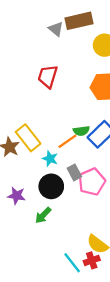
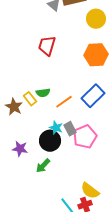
green semicircle: (81, 131) -> (43, 93), moved
yellow rectangle: (28, 138) -> (30, 99), size x0.6
cyan star: (50, 159) -> (56, 128), moved

